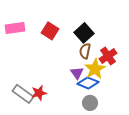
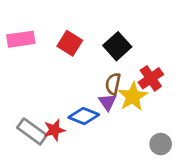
brown semicircle: (85, 51) -> (113, 84), moved
blue diamond: (88, 83) -> (84, 116), moved
gray circle: (90, 103) -> (161, 144), moved

